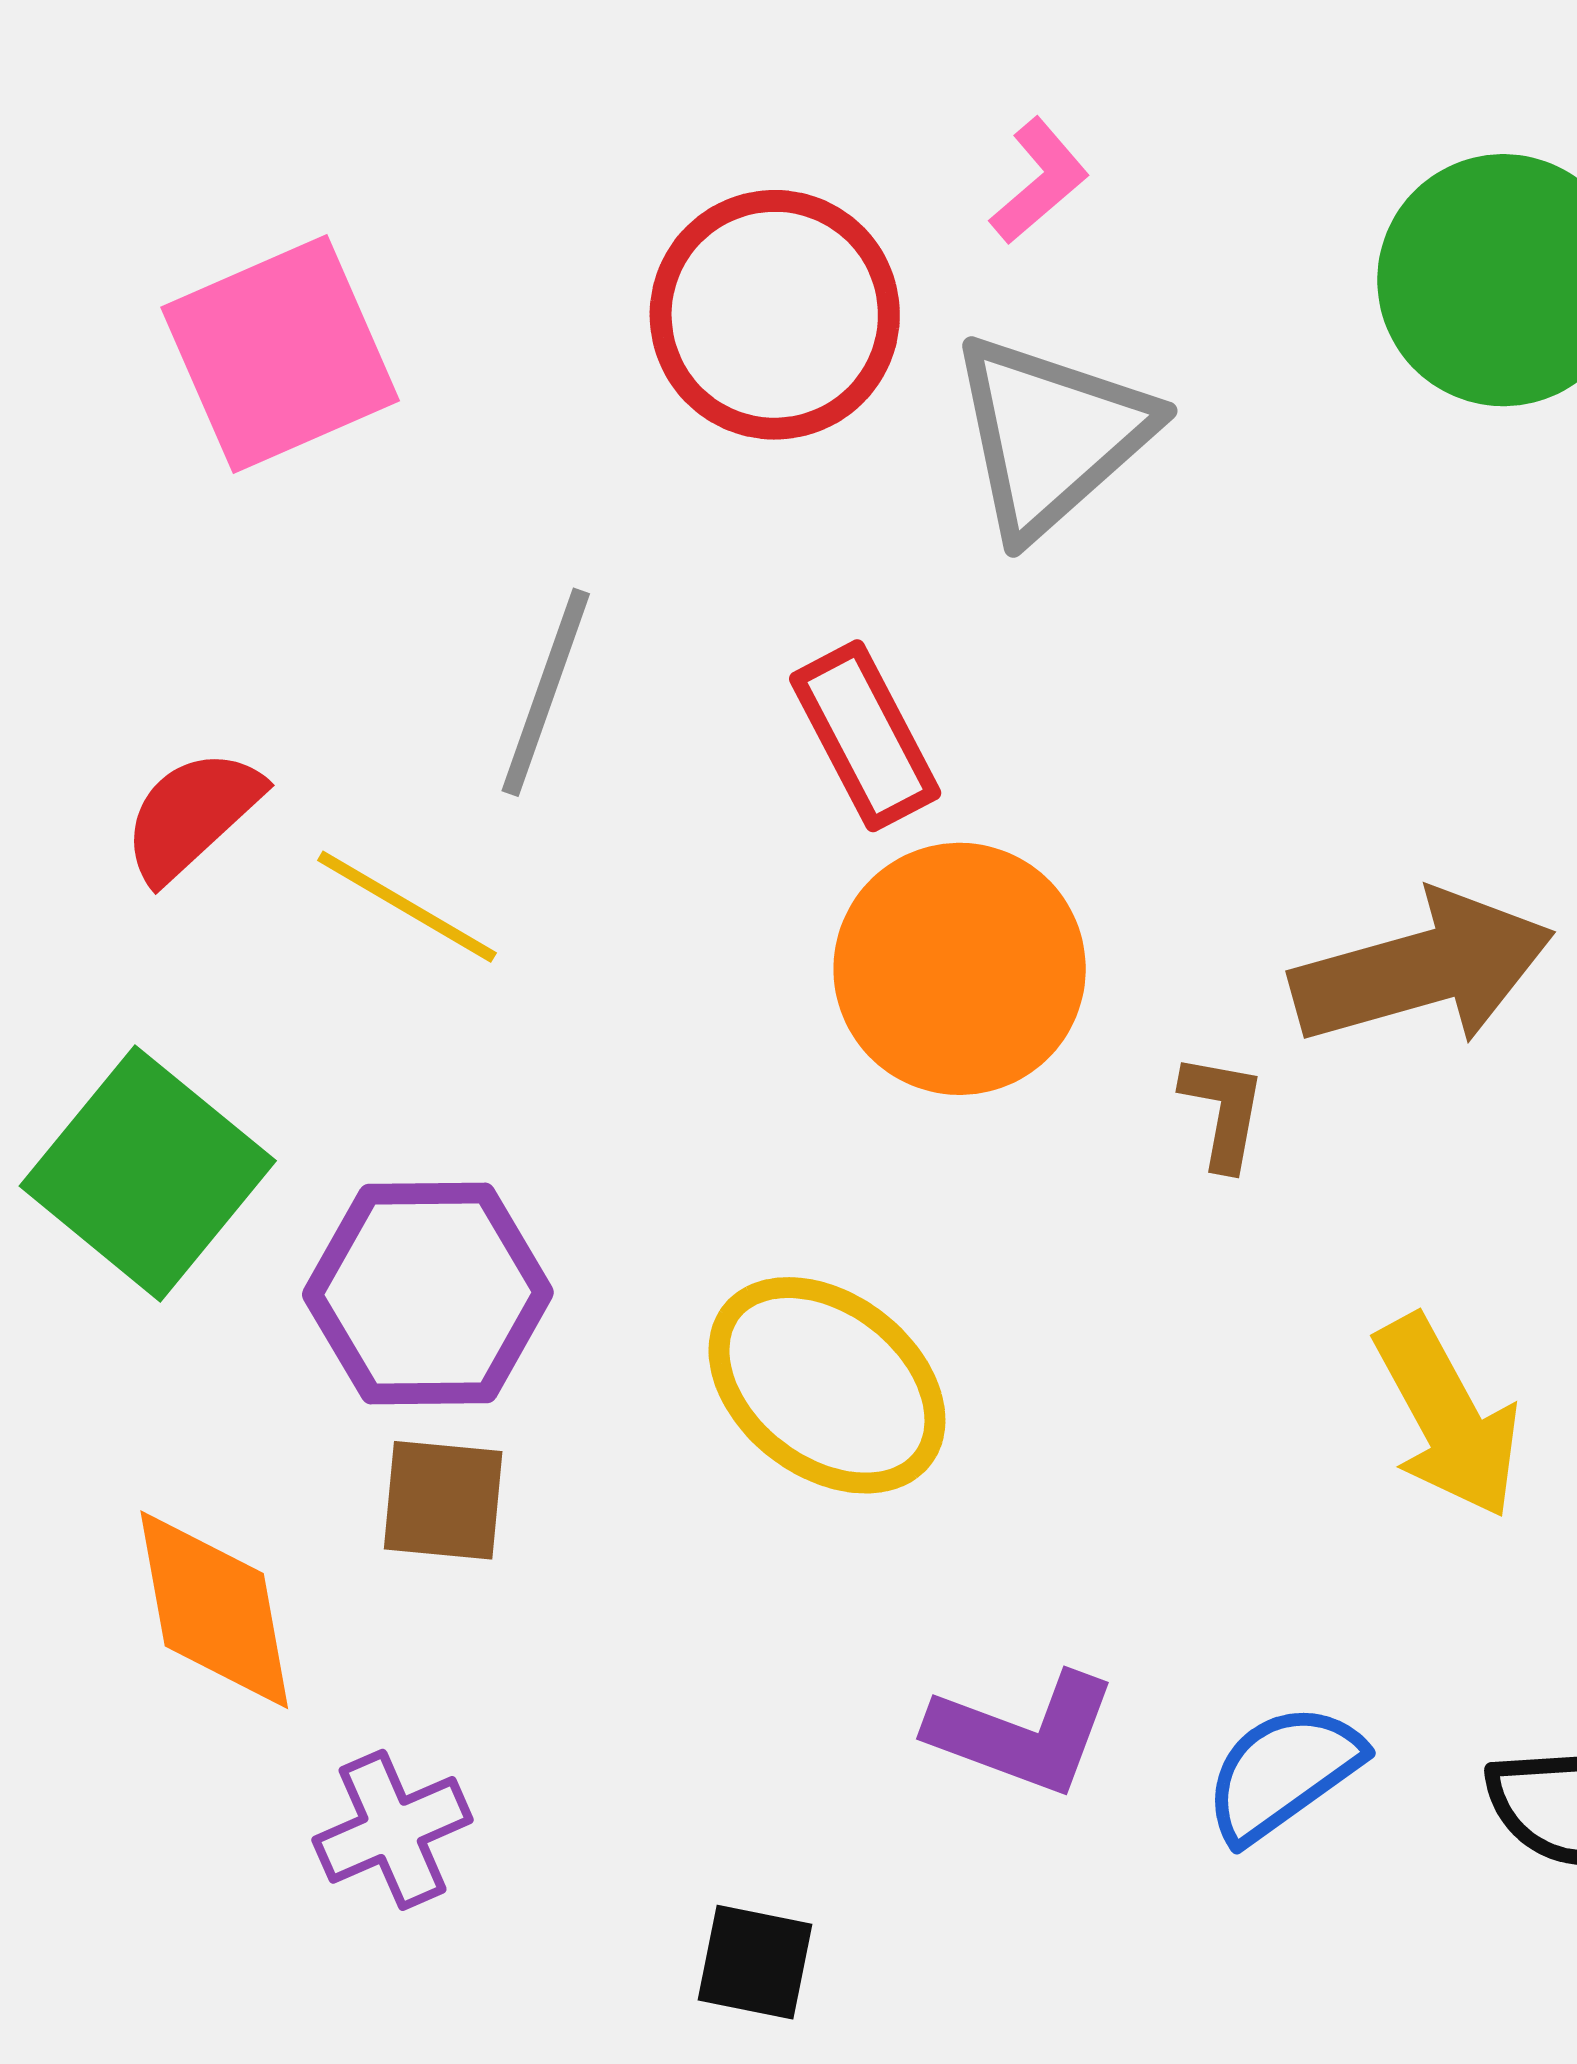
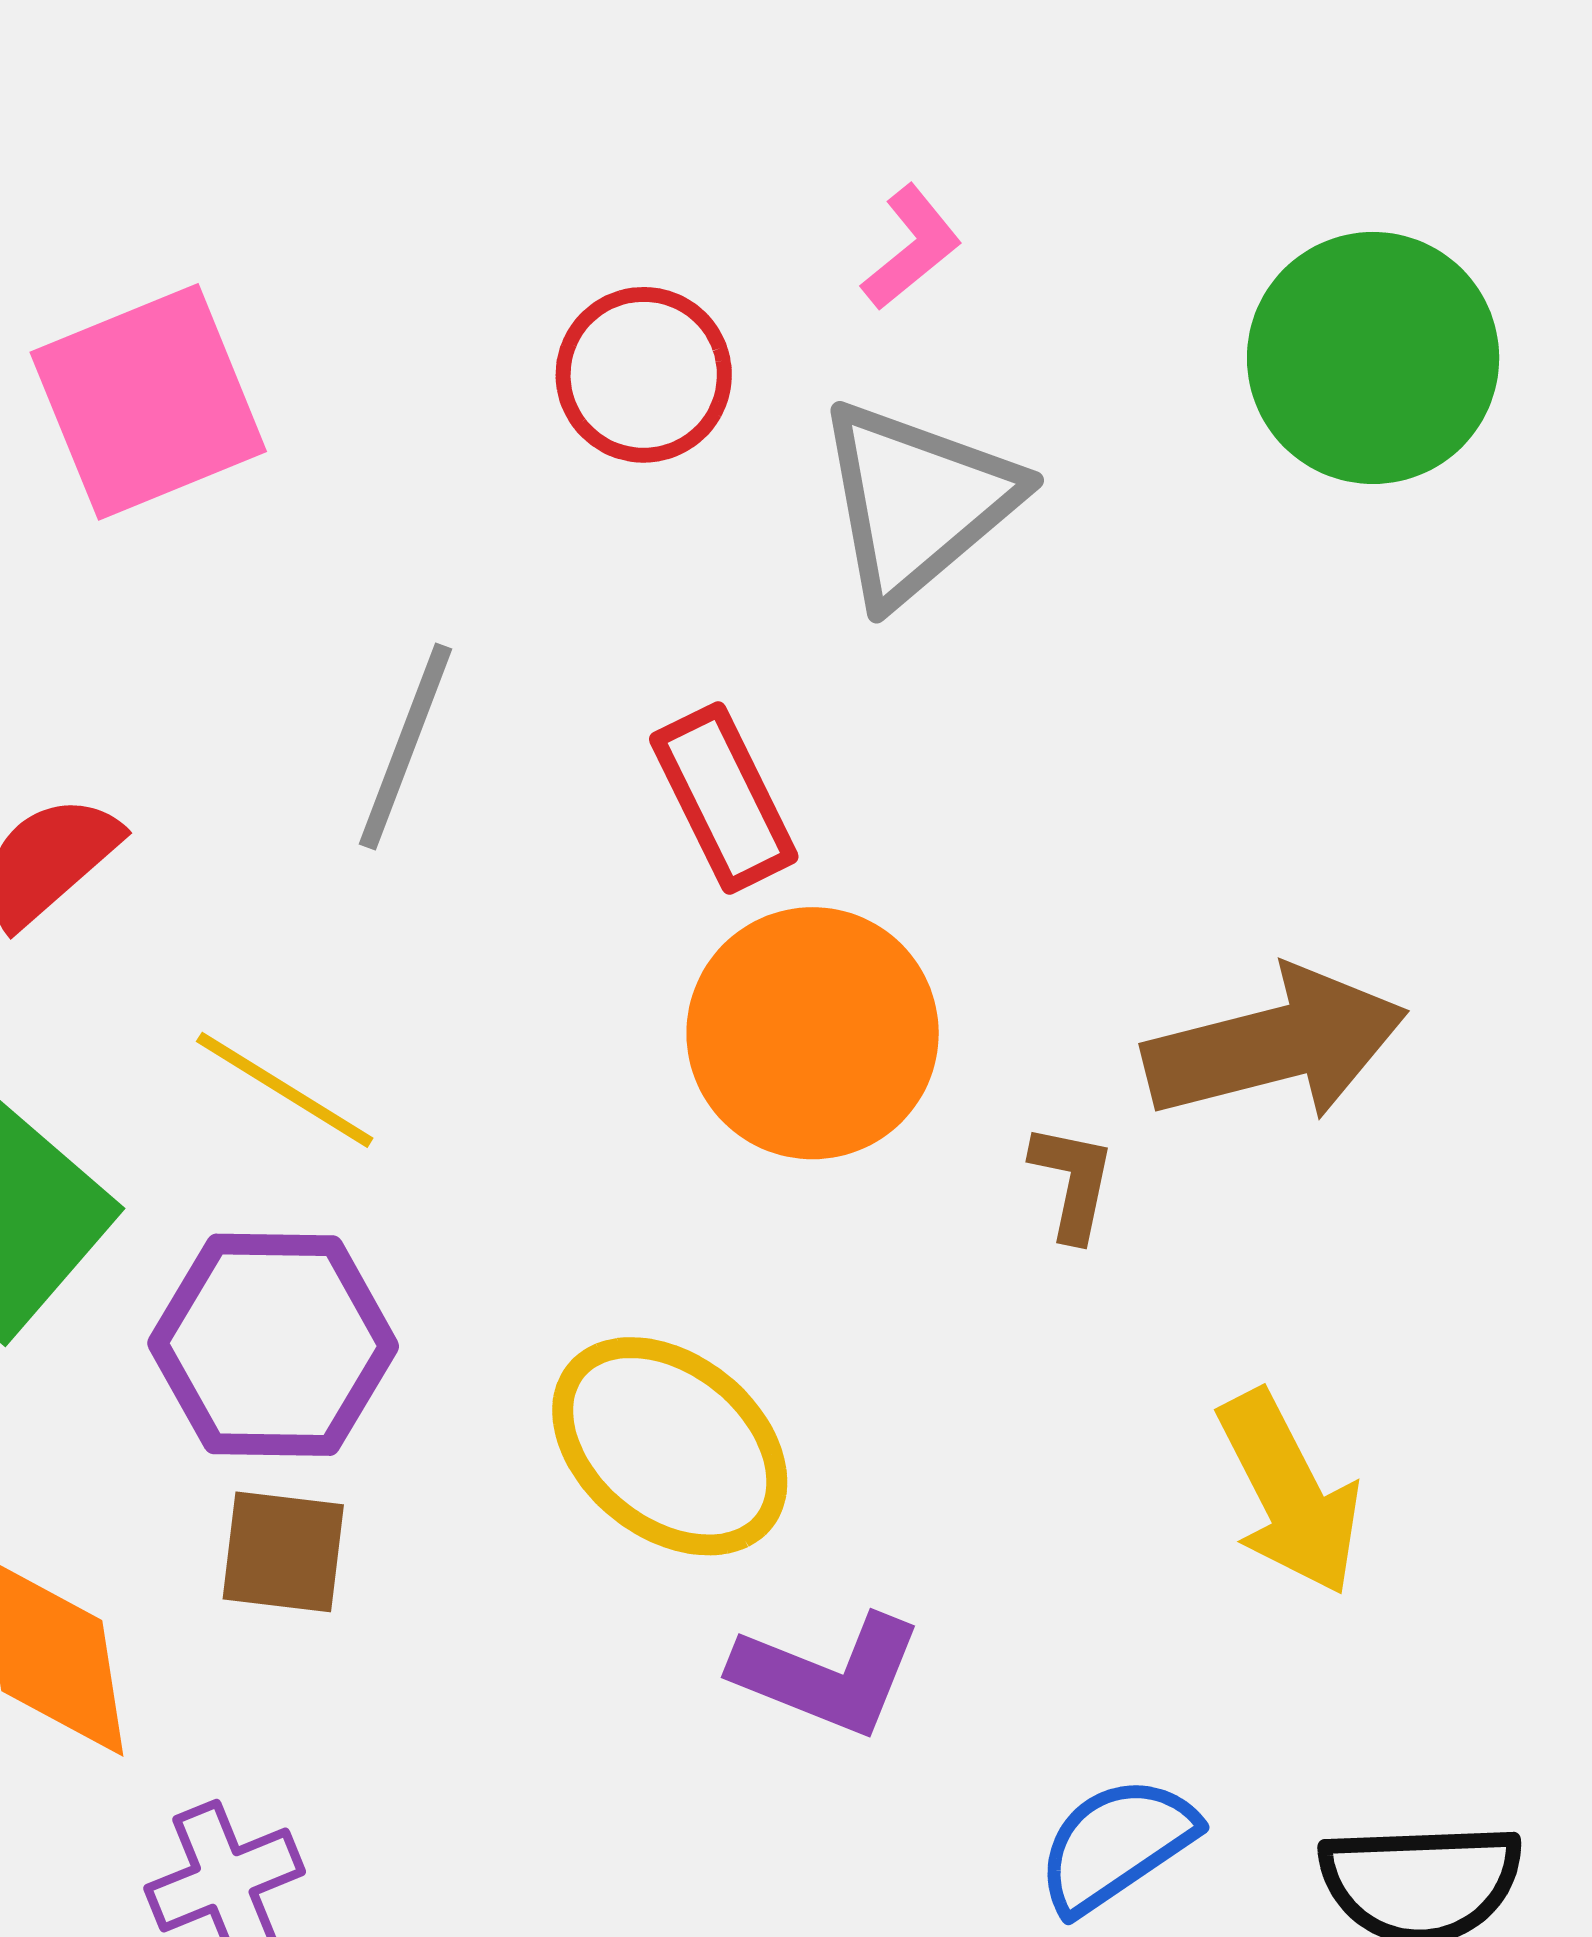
red circle: (775, 315) -> (644, 375), size x0.7
yellow line: (407, 907) -> (285, 1090), moved
purple L-shape: (1023, 1733) -> (828, 1674), moved

